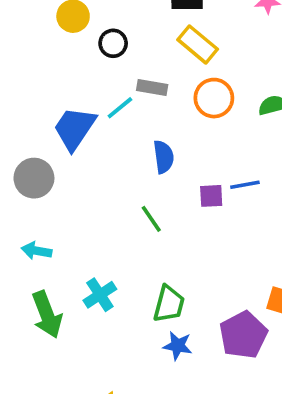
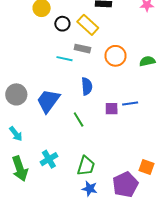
yellow rectangle: (198, 44) -> (88, 25), moved
cyan line: (120, 108) -> (64, 59), turned 49
blue trapezoid: (75, 128) -> (48, 101), moved
cyan arrow: (37, 251) -> (16, 134), turned -140

